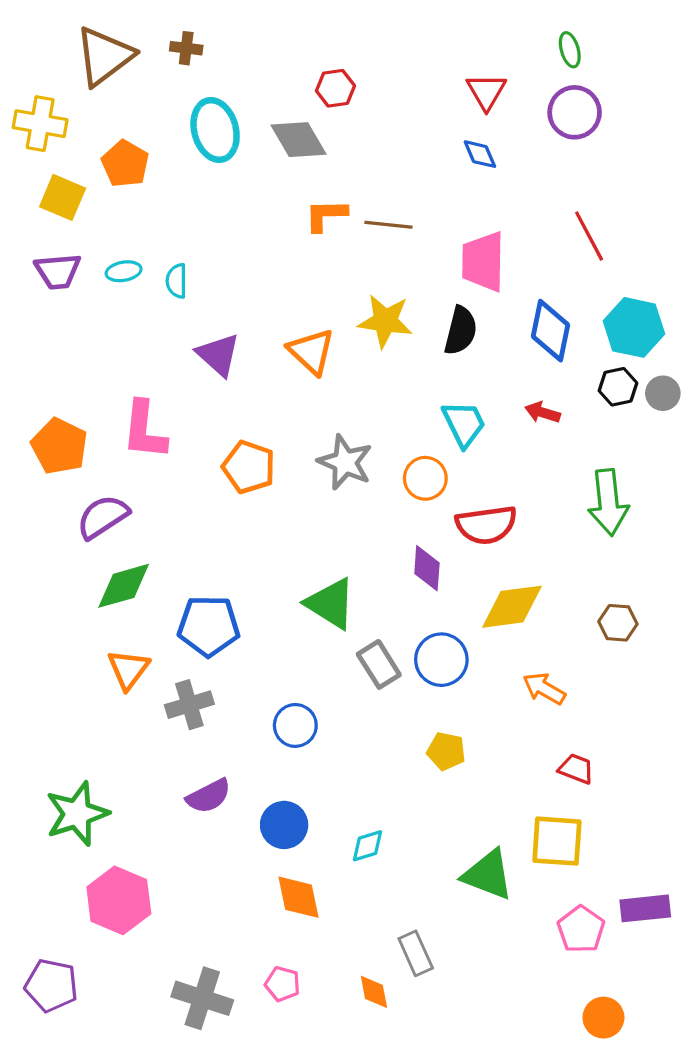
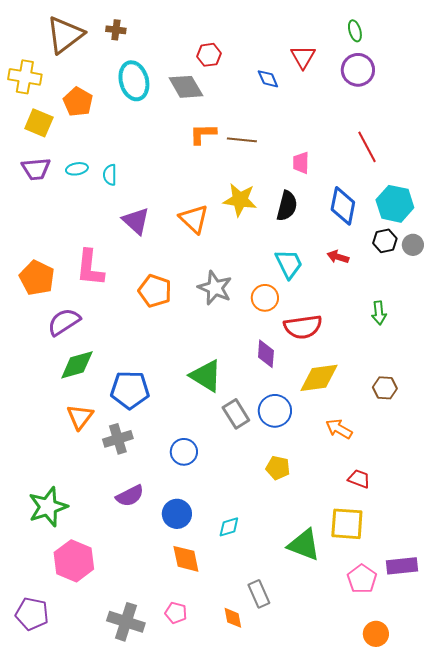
blue diamond: (480, 154) -> (268, 79), moved
pink trapezoid: (483, 262) -> (301, 163), size x0.6
green arrow: (608, 502) -> (379, 313), size x0.6

